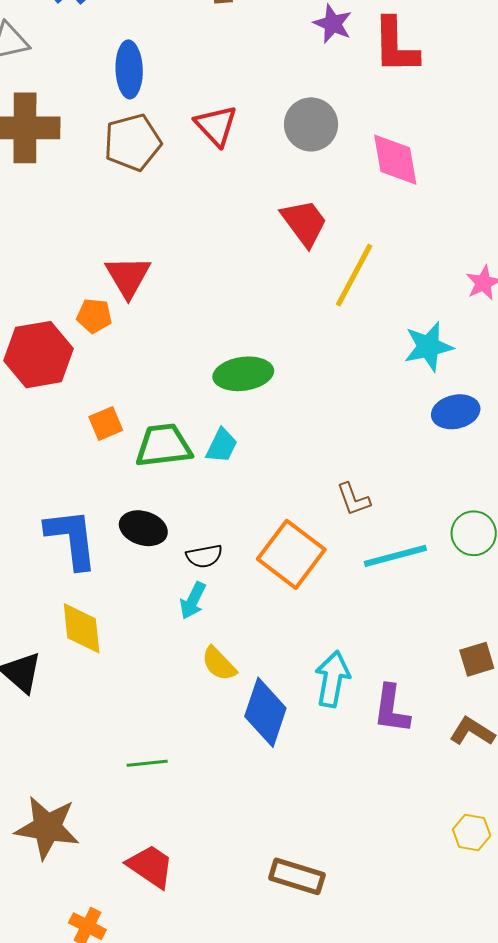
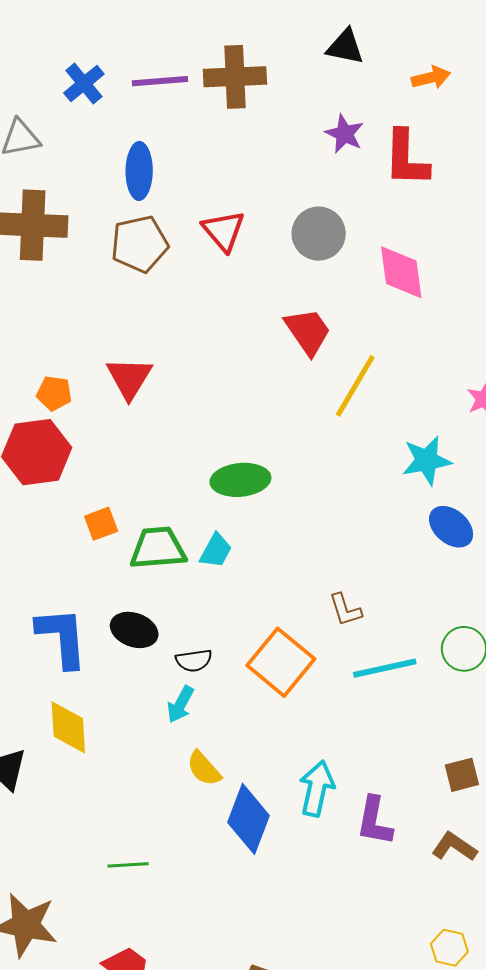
orange pentagon: (94, 316) -> (54, 393), moved
blue ellipse: (456, 412) -> (451, 527), turned 51

